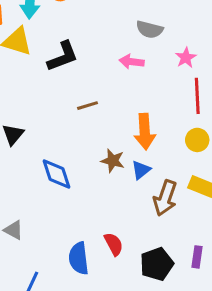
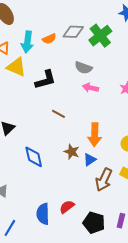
gray semicircle: (150, 29) -> (83, 68), moved
brown line: (87, 106) -> (59, 114), turned 40
red semicircle: (114, 244) -> (67, 207), turned -105
black pentagon: (157, 264) -> (94, 223), turned 30

